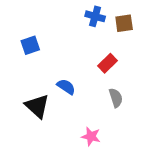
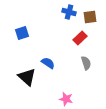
red rectangle: (108, 63) -> (80, 38), moved
gray semicircle: (116, 98) -> (86, 63), moved

